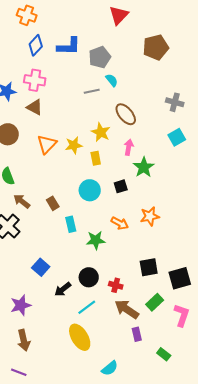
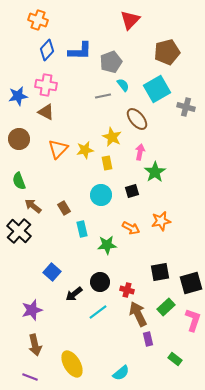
cyan square: (177, 137) -> (157, 89), moved, size x1.5
brown arrow: (127, 309) -> (138, 314), turned 30
yellow ellipse: (80, 337) -> (72, 364), moved

